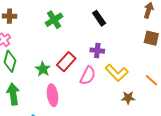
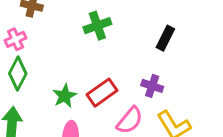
black rectangle: (99, 18) -> (165, 38), turned 49

